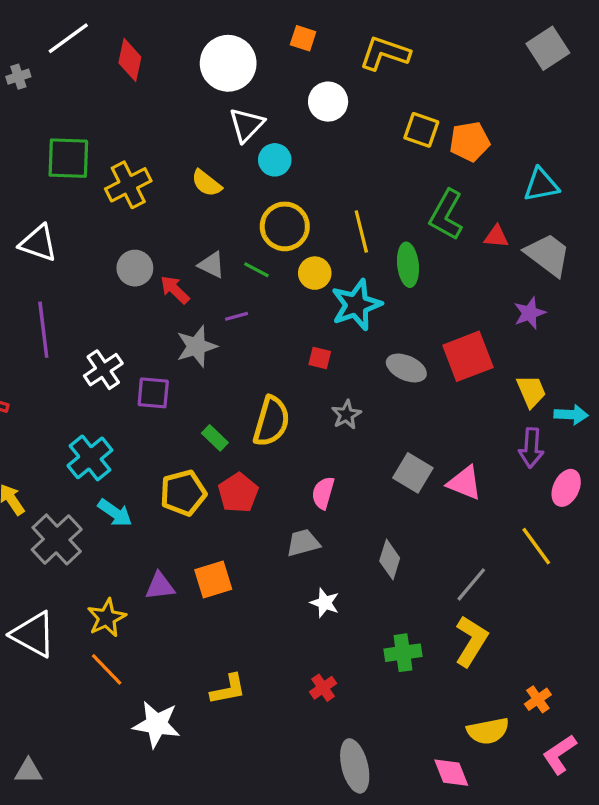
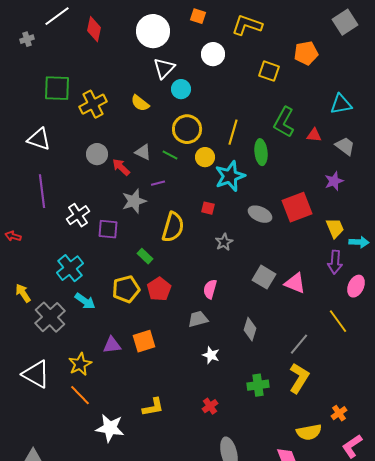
orange pentagon: (470, 142) -> (306, 53), moved
yellow line: (361, 231) -> (233, 132), turned 30
gray trapezoid: (548, 255) -> (345, 146), size x0.7
yellow semicircle: (271, 421) -> (173, 227), moved

